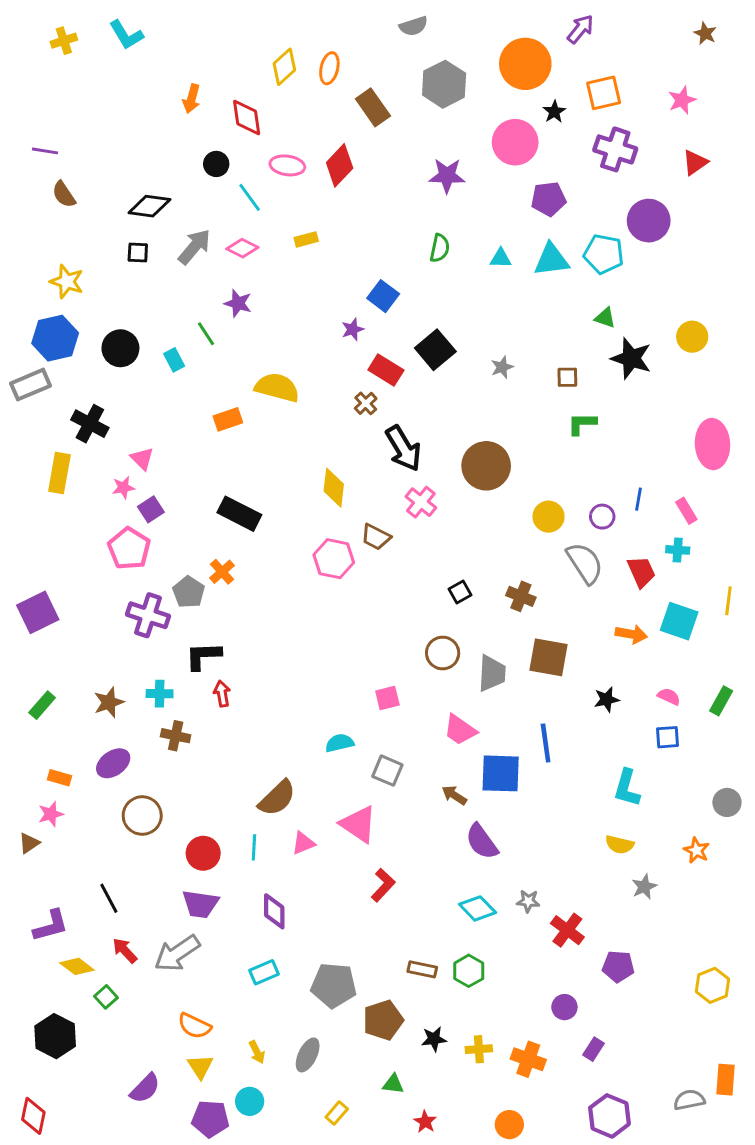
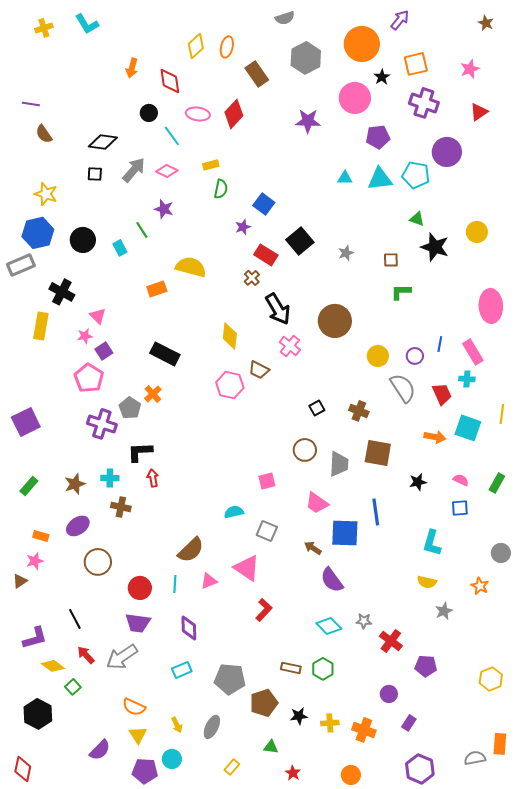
green semicircle: (440, 248) -> (221, 189), moved
pink rectangle: (686, 511) -> (473, 352), size x1.4

